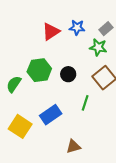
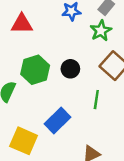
red triangle: (51, 32) -> (22, 24), moved, turned 42
green star: (98, 47) -> (101, 31), turned -30

